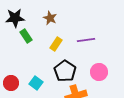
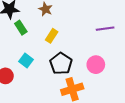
purple line: (86, 40) -> (105, 29), moved
cyan square: (36, 83) -> (26, 60), moved

